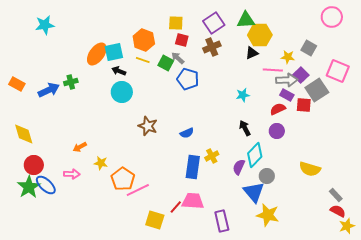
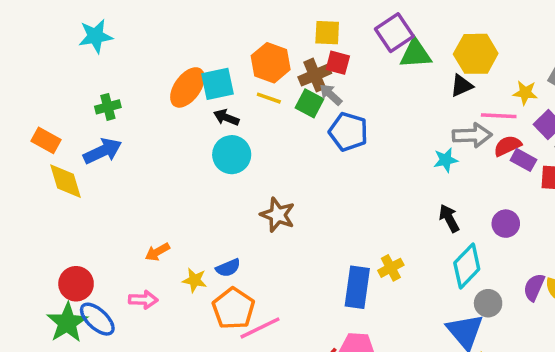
green triangle: (246, 20) -> (416, 54), moved
brown cross: (212, 47) -> (315, 75), moved
gray arrow: (287, 80) -> (472, 135), moved
green cross: (71, 82) -> (108, 107), moved
red semicircle: (278, 109) -> (508, 146), moved
blue semicircle: (187, 133) -> (228, 268), moved
yellow diamond: (24, 134) -> (65, 181), moved
purple semicircle: (239, 167) -> (534, 287), moved

